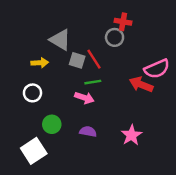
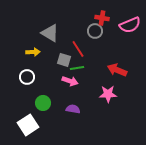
gray square: (77, 60) -> (64, 60), moved
pink semicircle: (157, 69) -> (130, 25), moved
pink star: (131, 135) -> (108, 94), moved, turned 30

